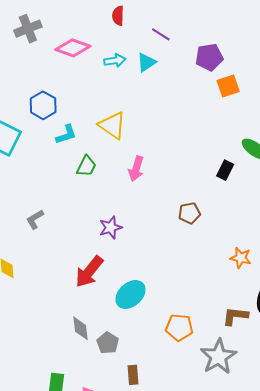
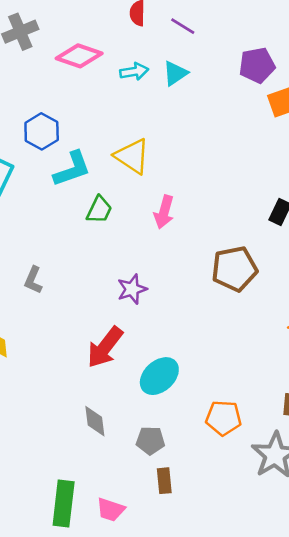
purple line: (161, 34) -> (183, 26), moved
cyan L-shape: (66, 135) -> (72, 169), size x1.4
brown pentagon: (189, 213) -> (234, 269), size x1.6
gray L-shape: (35, 219) -> (33, 280), turned -35
gray pentagon: (108, 343) -> (150, 441), moved, turned -30

